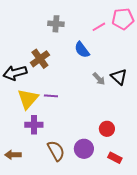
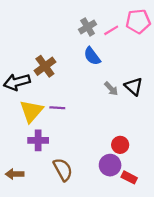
gray cross: (56, 24) -> (88, 27), moved, turned -35
purple circle: (84, 149) -> (110, 165), moved

